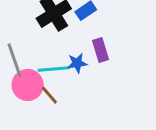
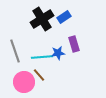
pink circle: (28, 85) -> (24, 82), moved

